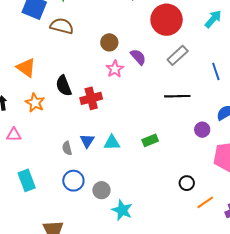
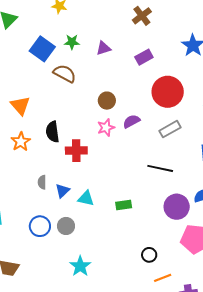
purple semicircle: (138, 57) -> (131, 121), turned -90
purple circle: (202, 130) -> (177, 207), size x1.6
gray semicircle: (67, 148) -> (42, 182), moved
gray circle: (101, 190) -> (66, 226), moved

